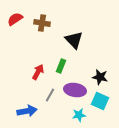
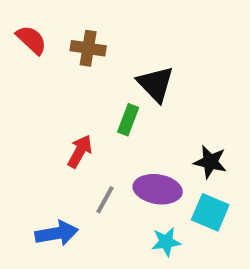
red semicircle: (15, 19) -> (31, 40), turned 77
green rectangle: (61, 66) -> (128, 120), moved

